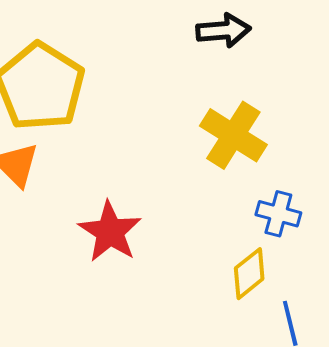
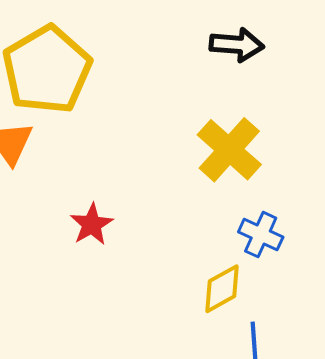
red star: (110, 232) -> (92, 224), size x0.7

